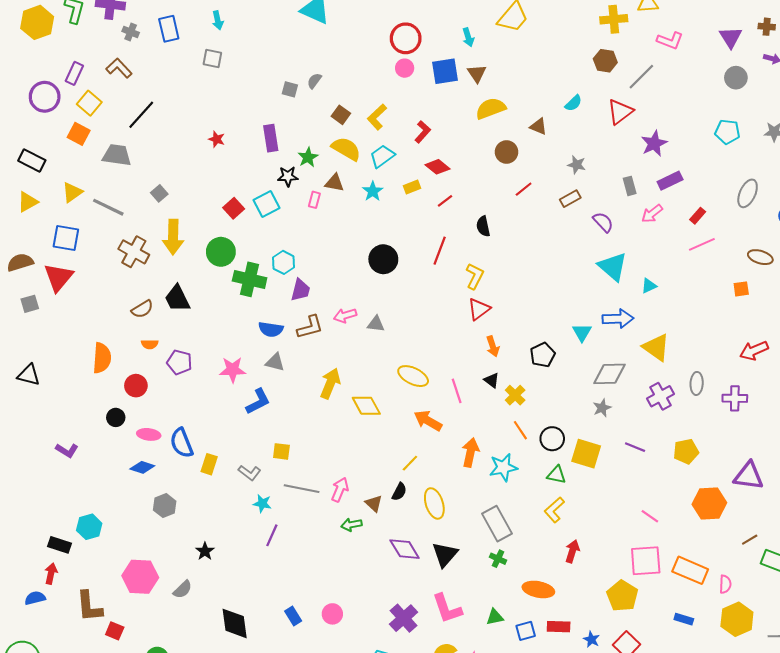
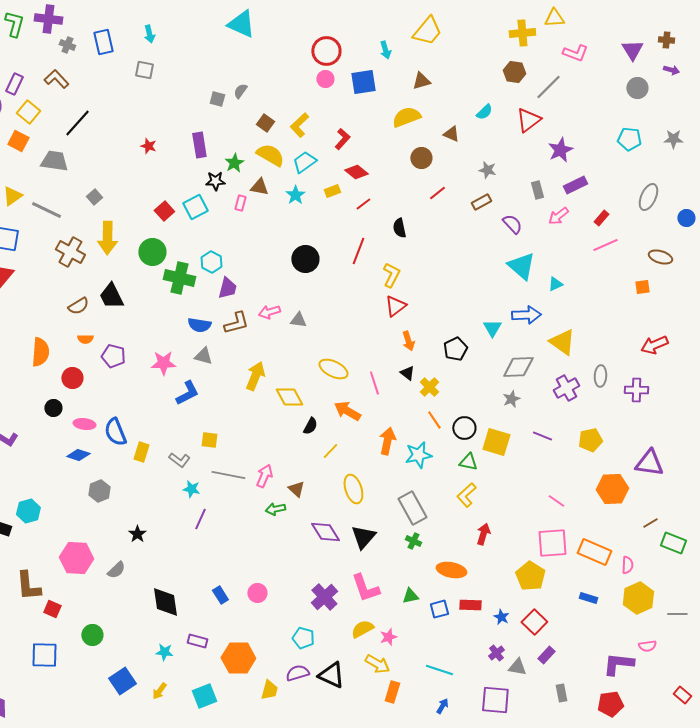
brown triangle: (477, 73) -> (421, 81), moved, turned 48
black semicircle: (399, 492) -> (310, 426), moved

